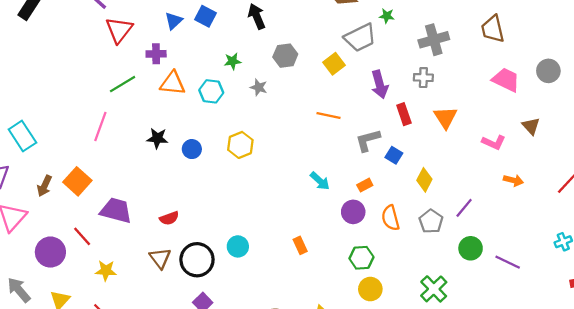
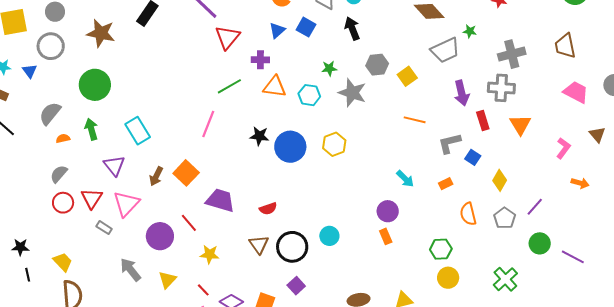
yellow square: (334, 64) -> (407, 76), moved
gray cross: (423, 78) -> (501, 88), size x1.5
gray star: (259, 87) -> (352, 93), size x1.8
pink L-shape: (494, 142) -> (563, 148), turned -80
blue circle: (192, 149) -> (290, 147), size x1.8
purple circle: (353, 212) -> (388, 211), moved

